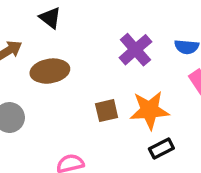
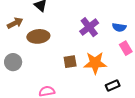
black rectangle: (161, 149) -> (113, 85), moved

